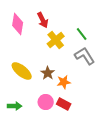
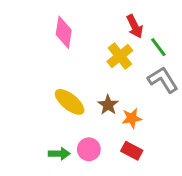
red arrow: (43, 20) -> (135, 26), moved
pink circle: (46, 102) -> (89, 149), moved

